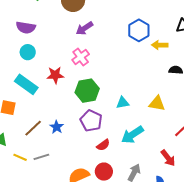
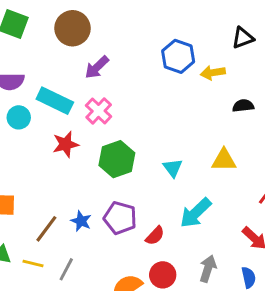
cyan rectangle: (26, 84) -> (55, 101), moved
cyan triangle: (123, 103) -> (173, 168), turned -48
purple pentagon: (91, 121) -> (120, 218), moved
yellow line: (20, 157) -> (33, 263), moved
gray line: (41, 157) -> (66, 269), turned -35

